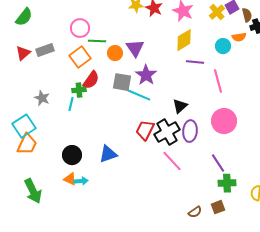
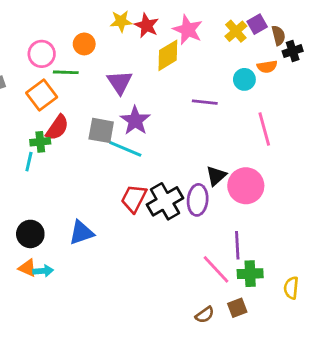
yellow diamond: (184, 40) -> (168, 55), moved
orange circle: (115, 53) -> (84, 44), moved
pink line: (218, 81) -> (264, 129), moved
black triangle: (180, 106) -> (216, 176), moved
pink line: (172, 161) -> (216, 269), moved
purple line: (218, 163) -> (237, 245), turned 30

